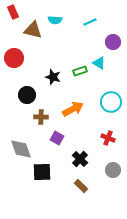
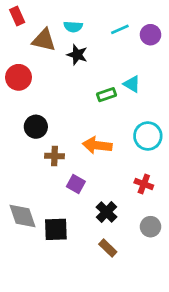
purple circle: (113, 42) -> (150, 35), moved
black star: (53, 77) -> (77, 55), moved
orange arrow: (73, 109) -> (97, 145), turned -145
gray diamond: (21, 149) -> (23, 216), moved

